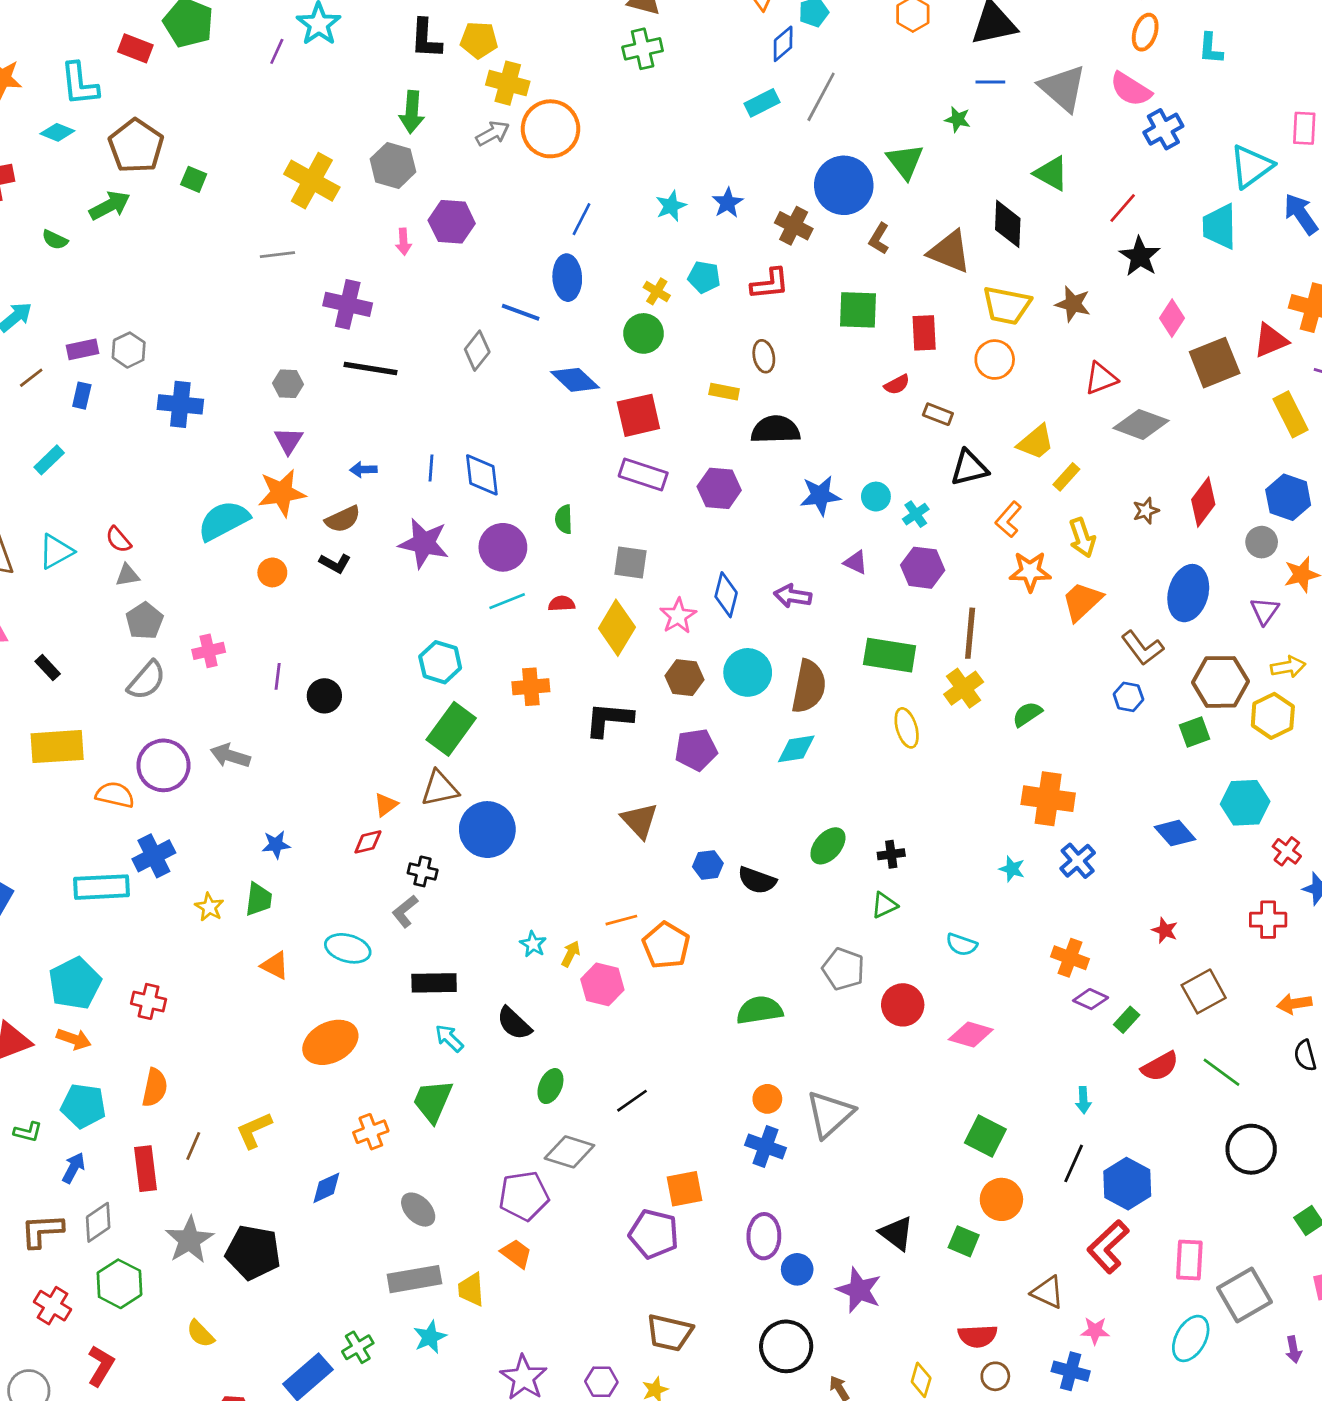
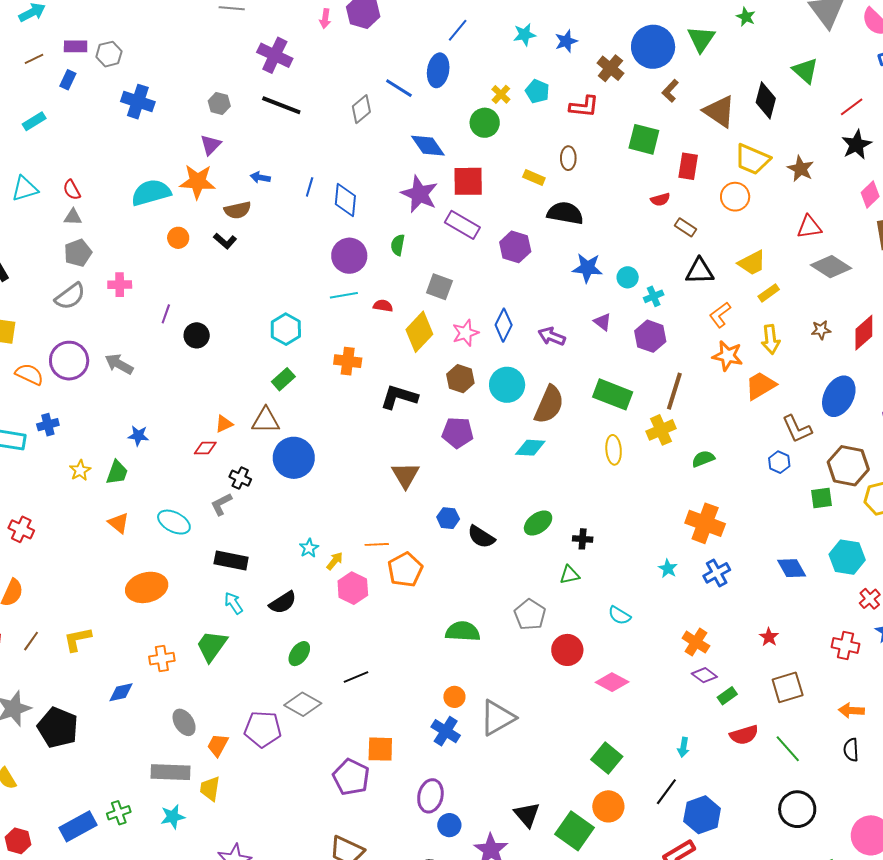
purple star: (424, 543) -> (419, 194), moved
green rectangle: (451, 729) -> (283, 379), size x0.6
blue cross: (154, 856) -> (48, 425), size x0.7
black semicircle: (514, 1023) -> (283, 602), turned -88
green square: (964, 1241) -> (575, 831), size x1.6
orange trapezoid: (516, 1254) -> (218, 745), moved, turned -110

